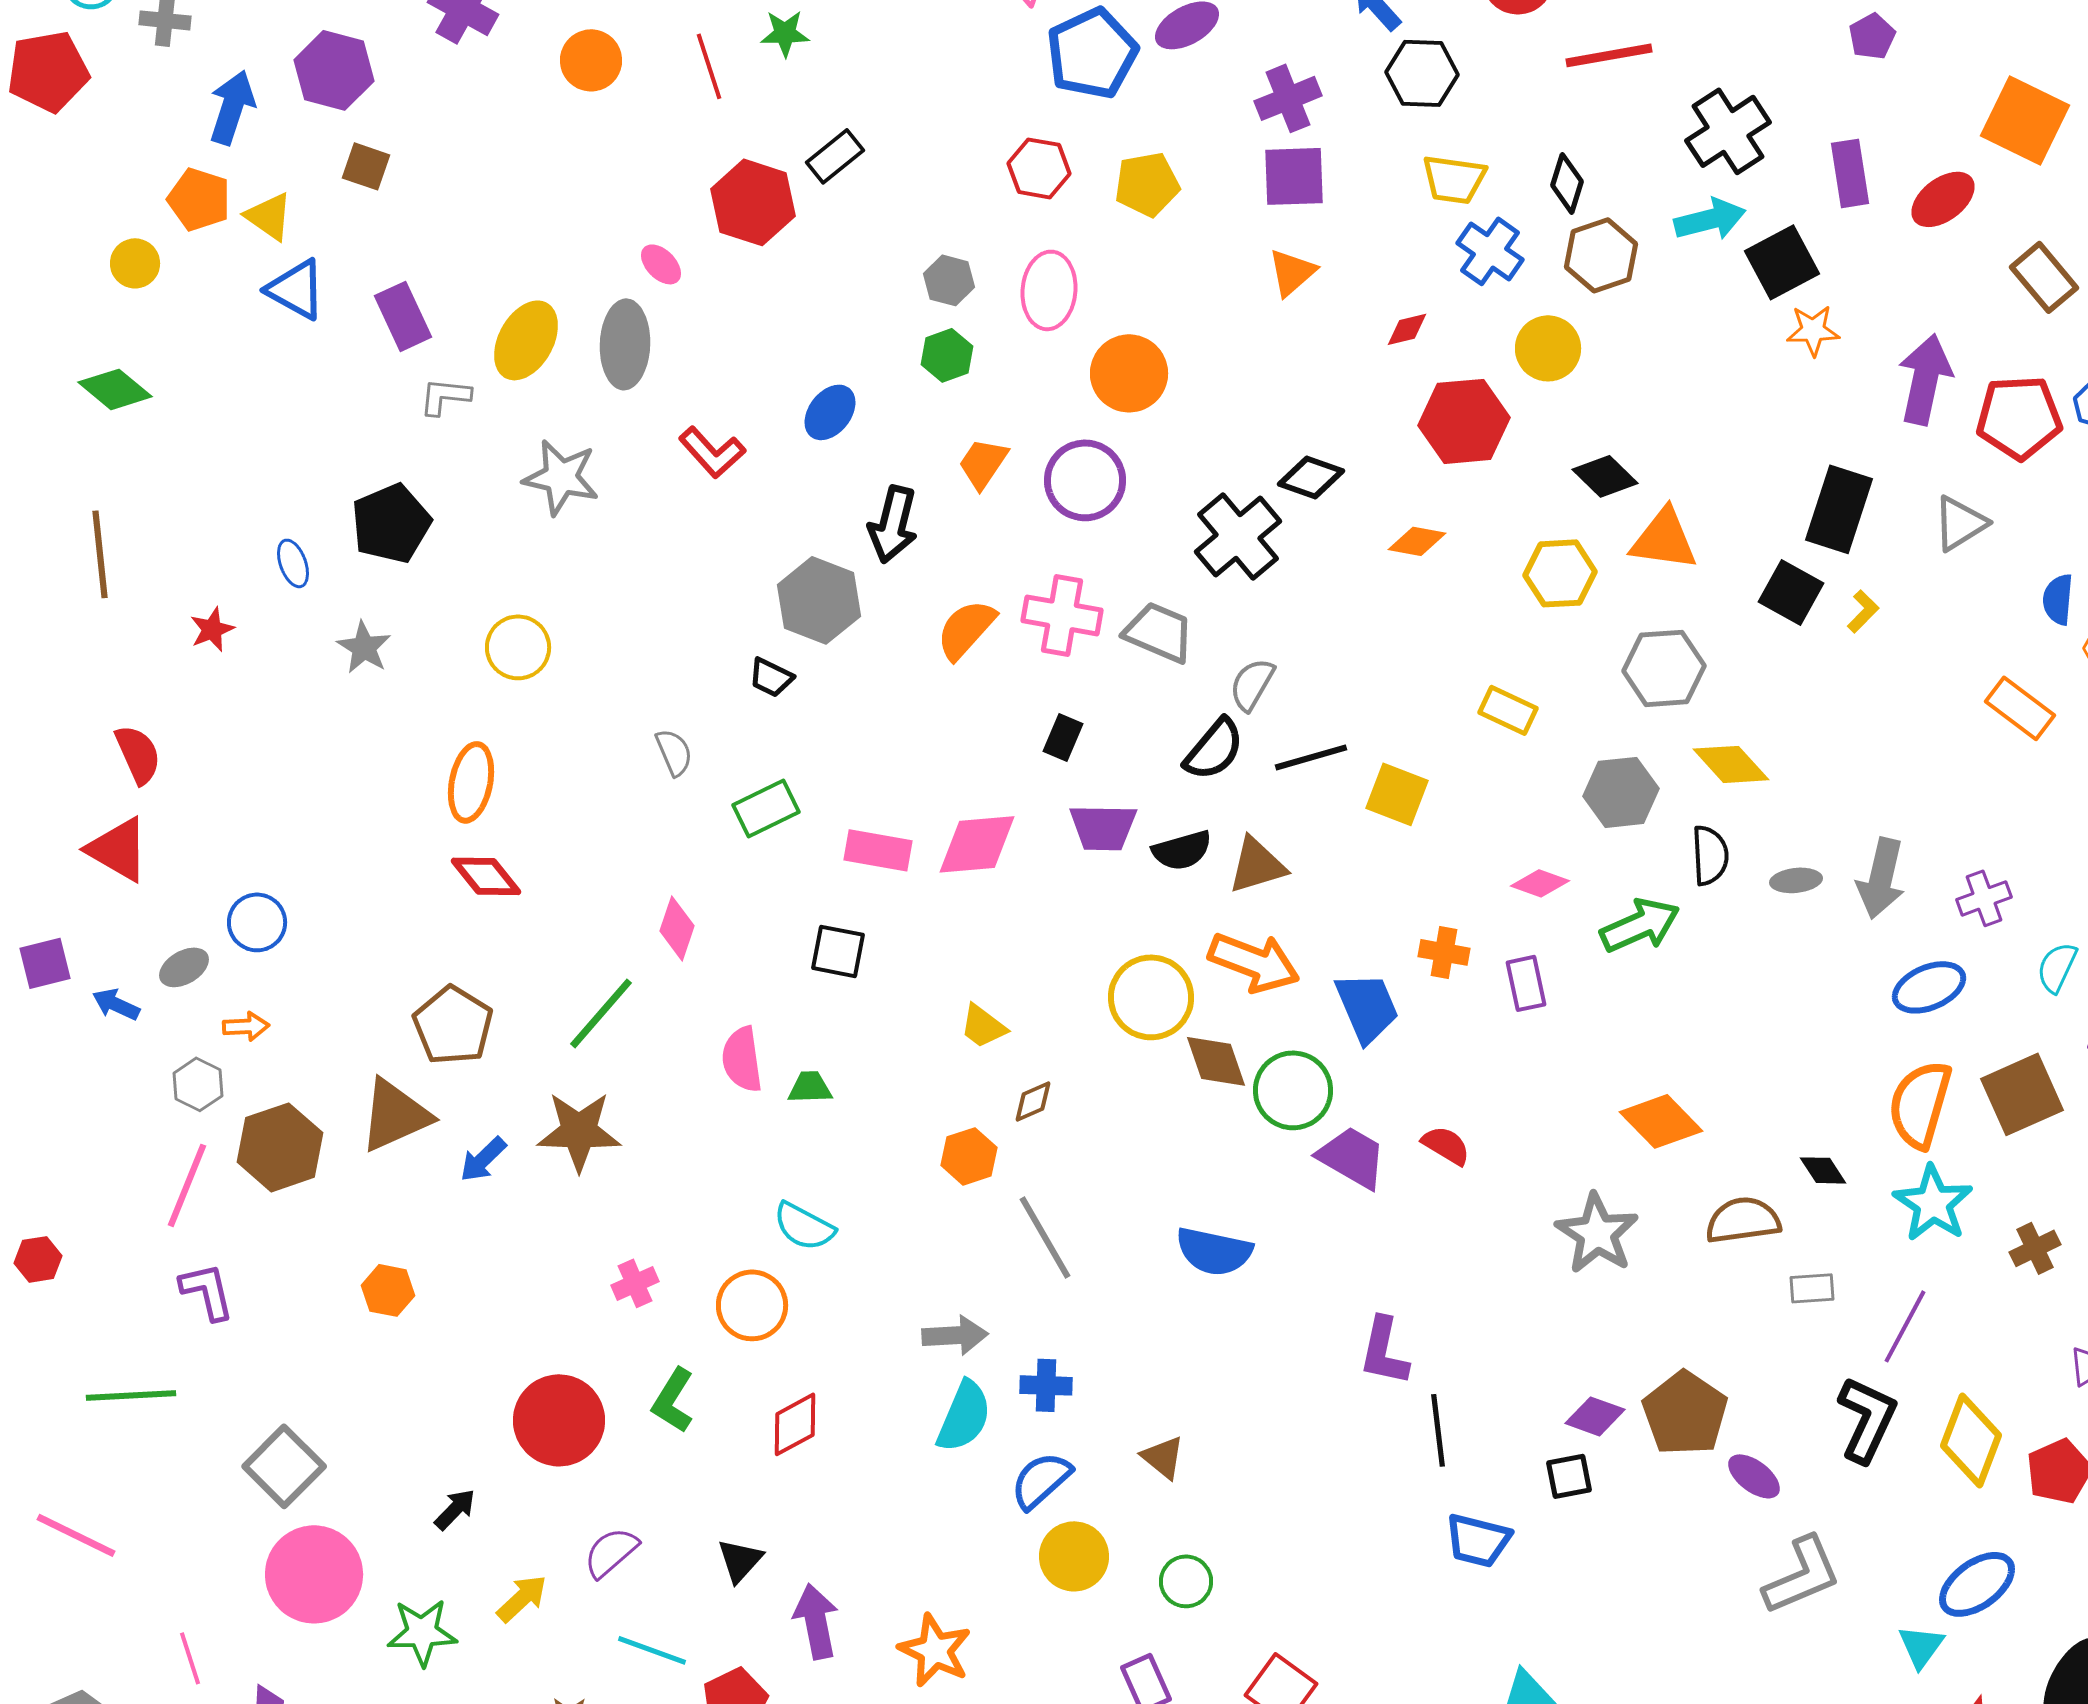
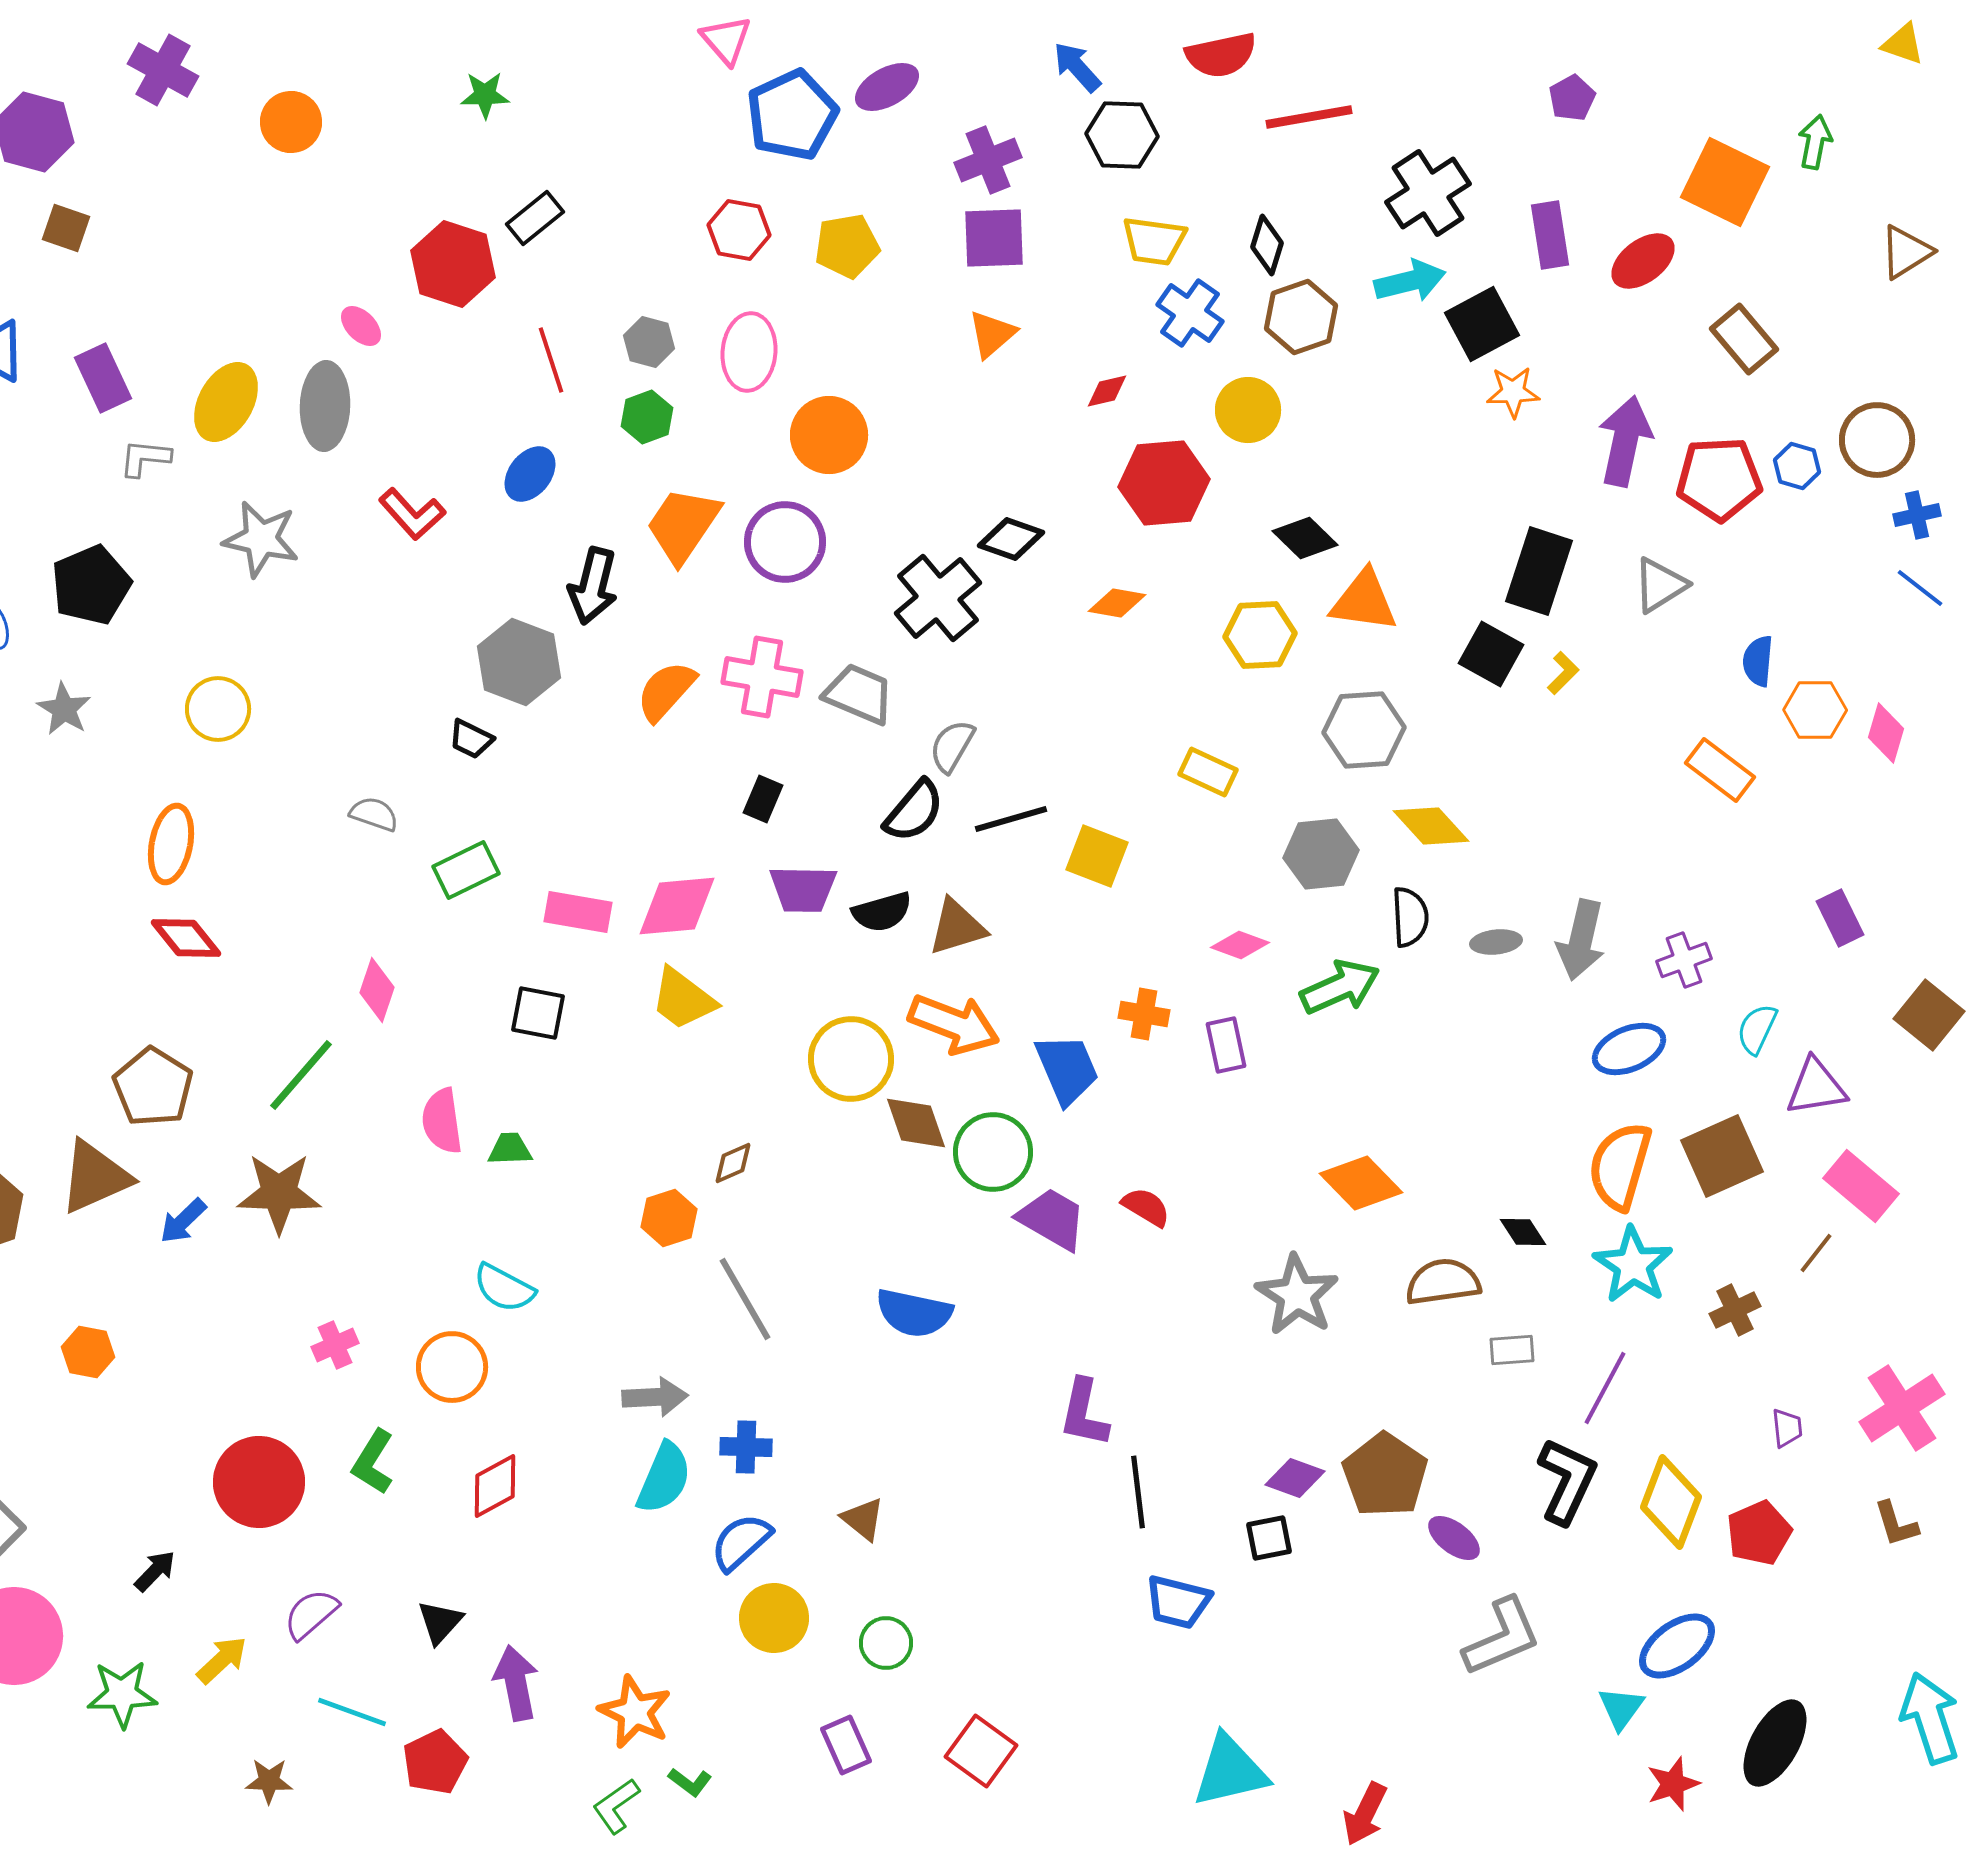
red line: (709, 66) -> (551, 360), moved
orange trapezoid: (983, 463) -> (683, 525), size x1.5
gray semicircle: (674, 752) -> (374, 814), turned -48
yellow trapezoid: (983, 1026) -> (683, 999), moved, size x1.4

